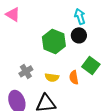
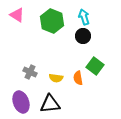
green hexagon: (54, 41) -> (52, 21), moved
gray cross: (26, 71) -> (30, 72), turned -32

